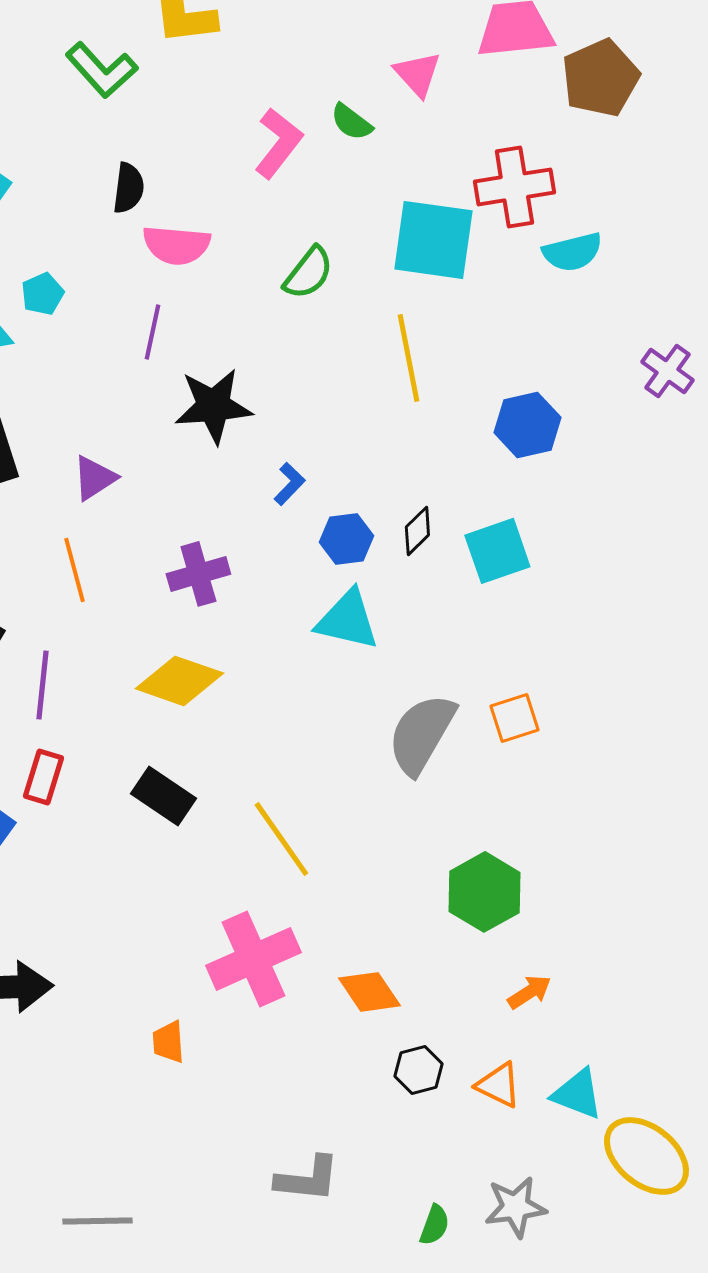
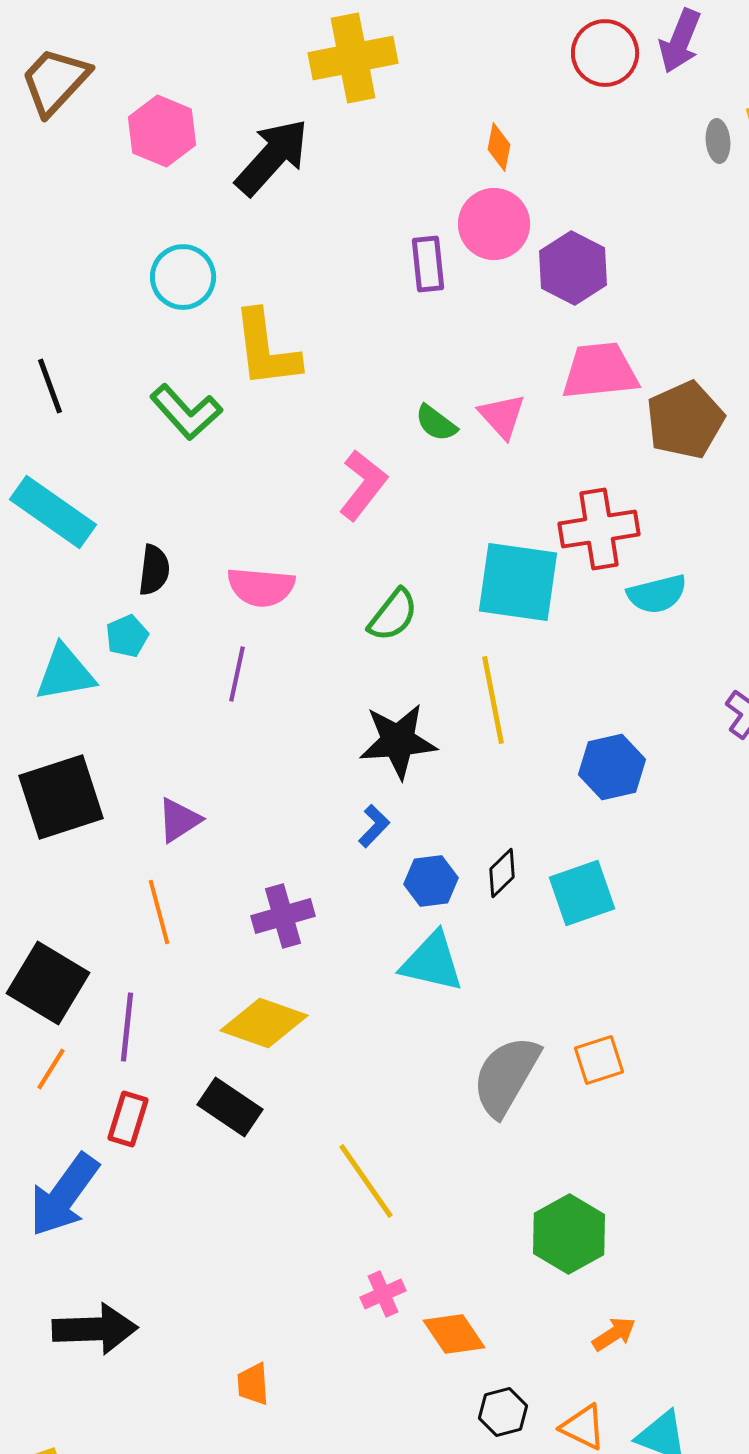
green semicircle: (351, 122) -> (436, 423), moved
black semicircle: (128, 188) -> (154, 570), moved
black star: (213, 406) -> (398, 741), moved
black rectangle: (163, 796) -> (230, 1107), moved
pink cross: (253, 959) -> (383, 1294), moved, size x0.5

